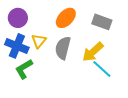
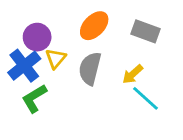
purple circle: (18, 18) -> (37, 37), moved
blue cross: (17, 46) -> (24, 66), turned 30
yellow arrow: (93, 52) -> (133, 74), size x0.7

